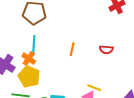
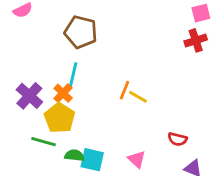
red semicircle: (106, 50) -> (177, 139), moved
yellow line: (94, 88) -> (138, 97), moved

